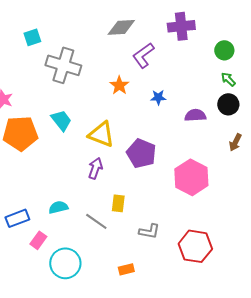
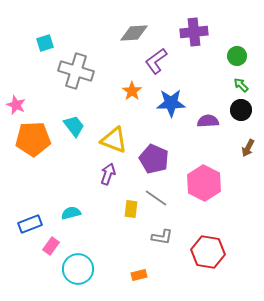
blue star: (158, 97) -> (171, 103), size x1.8
gray line: (96, 221) -> (156, 198), moved

